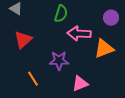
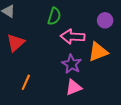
purple star: (59, 61) -> (72, 64), moved, turned 30
orange line: (33, 79) -> (26, 82), turned 56

